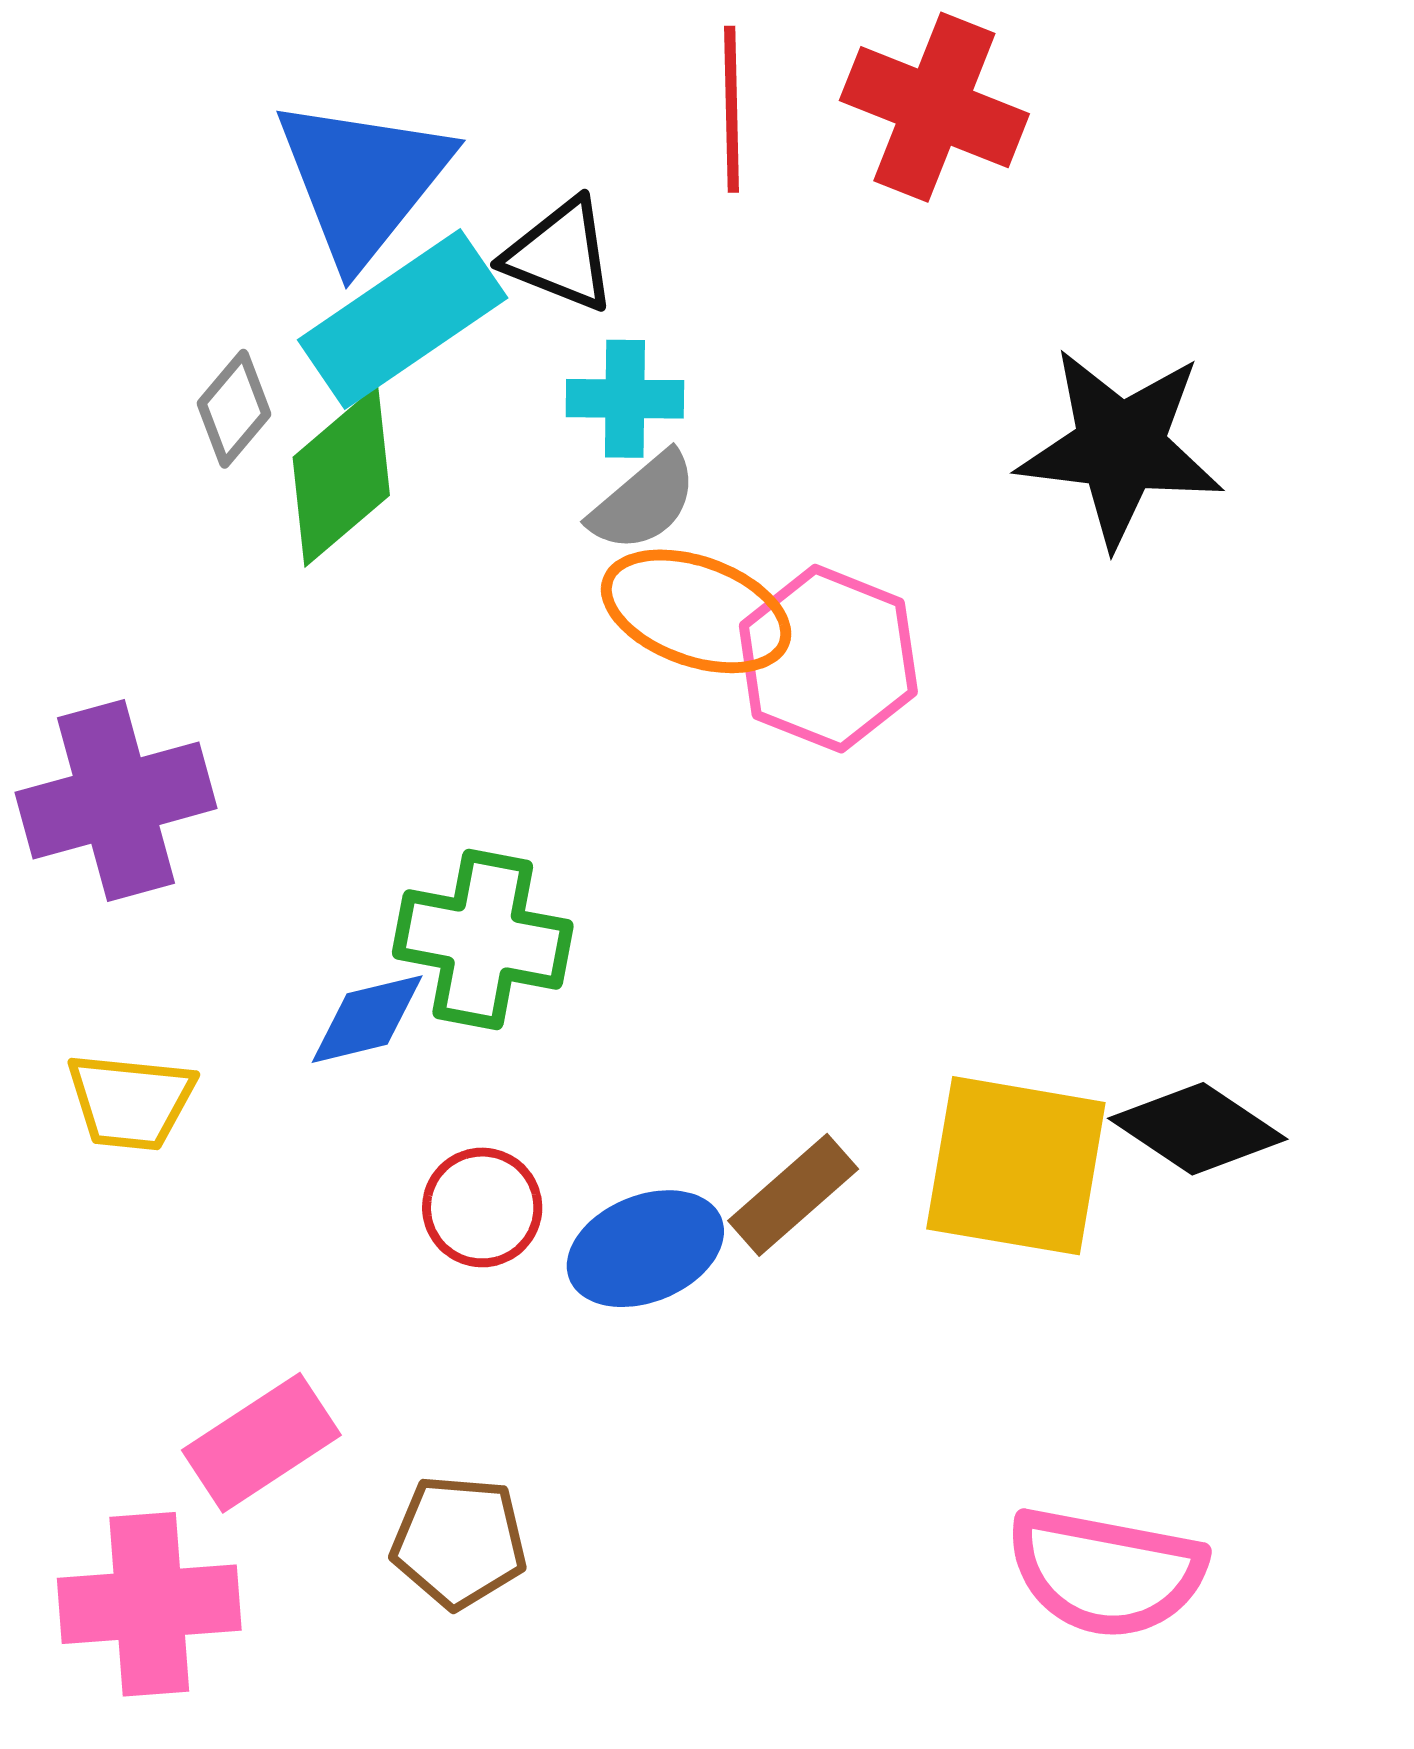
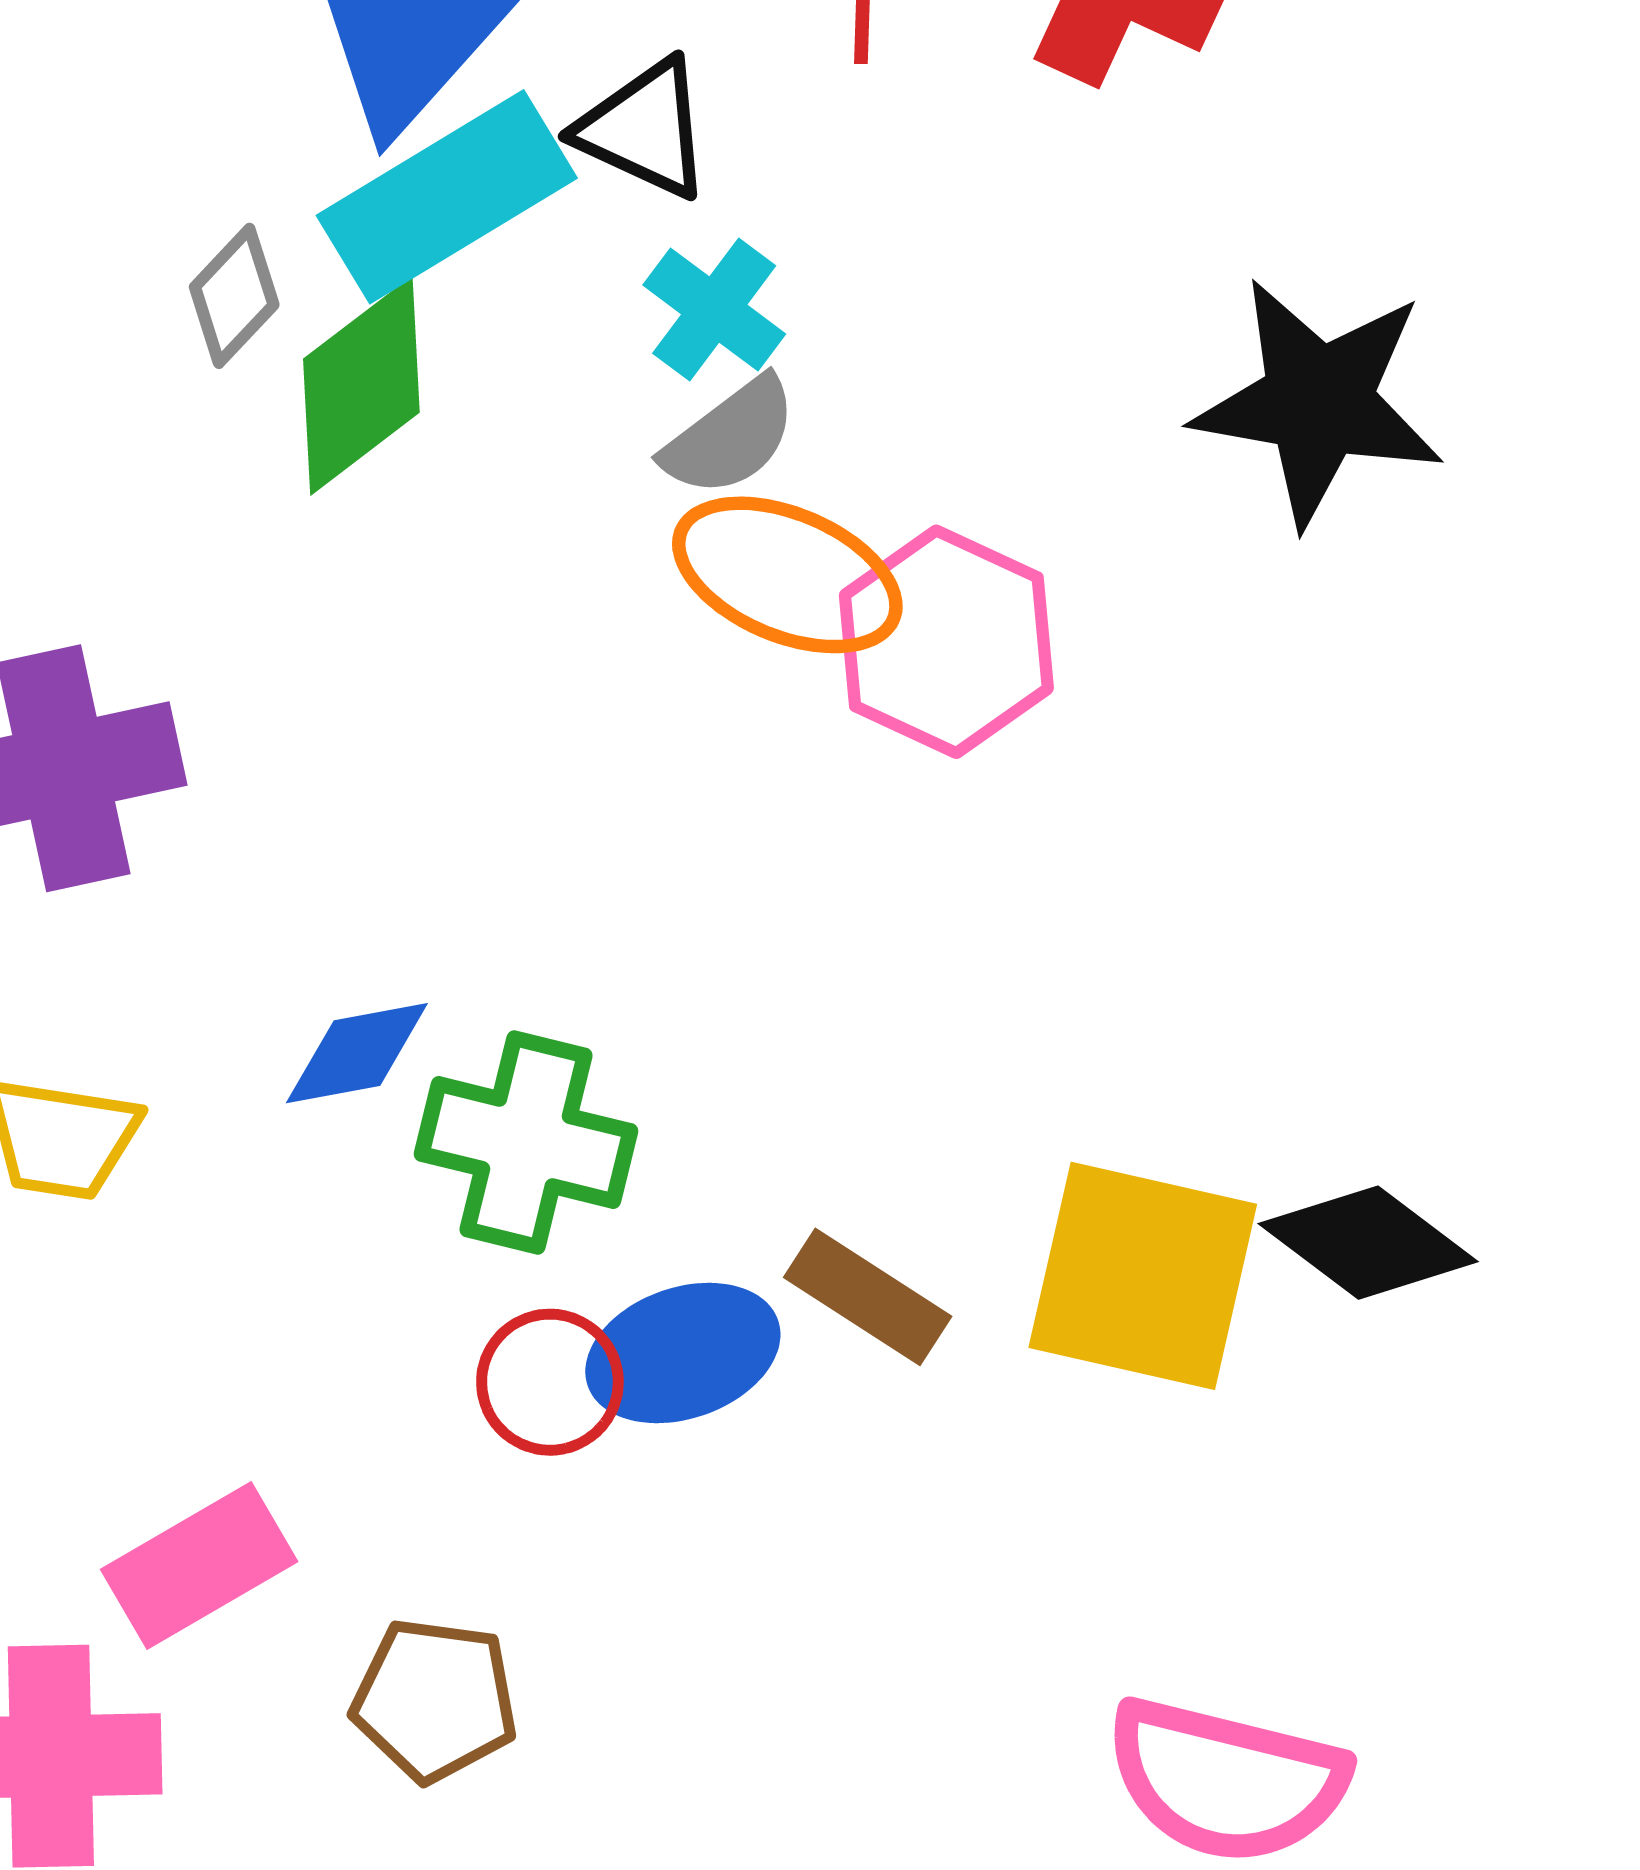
cyan cross: (625, 399) -> (714, 309), turned 33
green cross: (483, 939) -> (526, 1142), moved
brown rectangle: (793, 1195) -> (868, 1297), turned 71
red circle: (482, 1207) -> (550, 1382), moved

